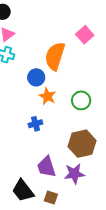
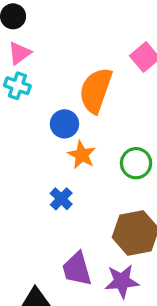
blue cross: (35, 124) -> (61, 199), turned -32

